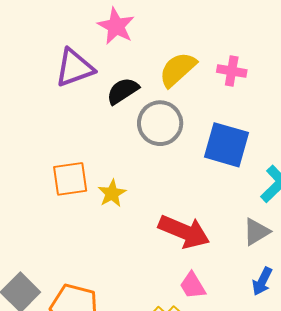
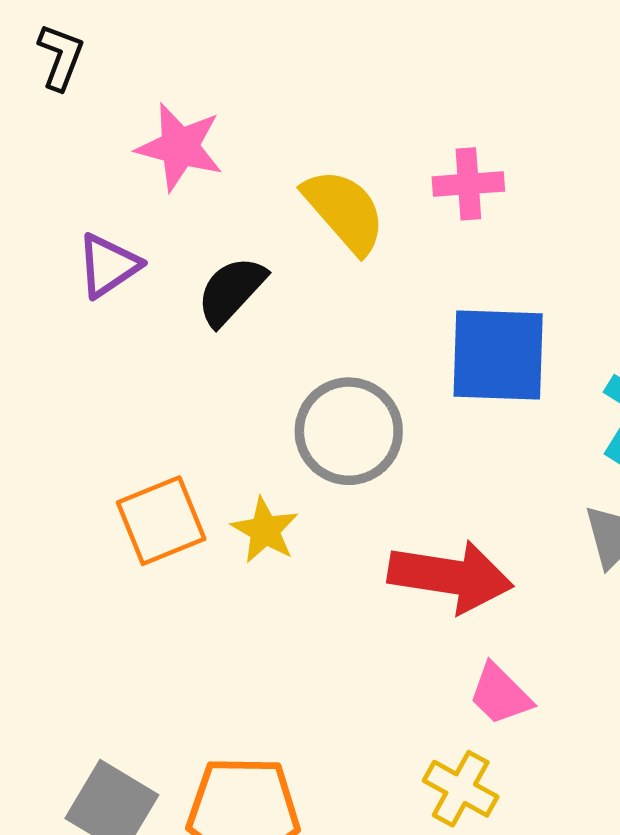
purple triangle: (74, 68) -> (108, 265), size x0.7
yellow semicircle: (178, 69) -> (344, 211), turned 105
gray circle: (160, 123) -> (349, 431), moved

